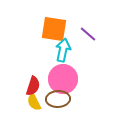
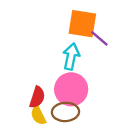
orange square: (54, 29) -> (82, 24), moved

